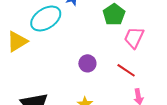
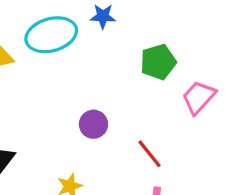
pink trapezoid: (134, 38) -> (199, 97), moved

